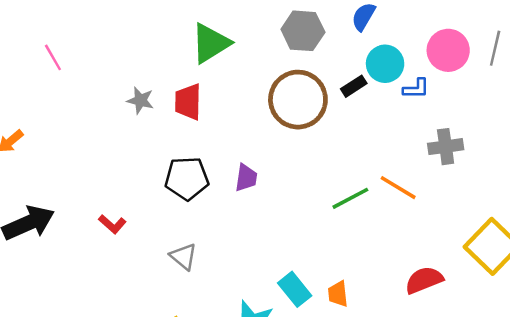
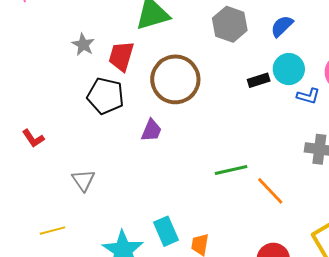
brown circle: (298, 100) -> (175, 79), moved
black pentagon: (187, 178) -> (105, 96), moved
orange line: (398, 188) -> (270, 191), moved

